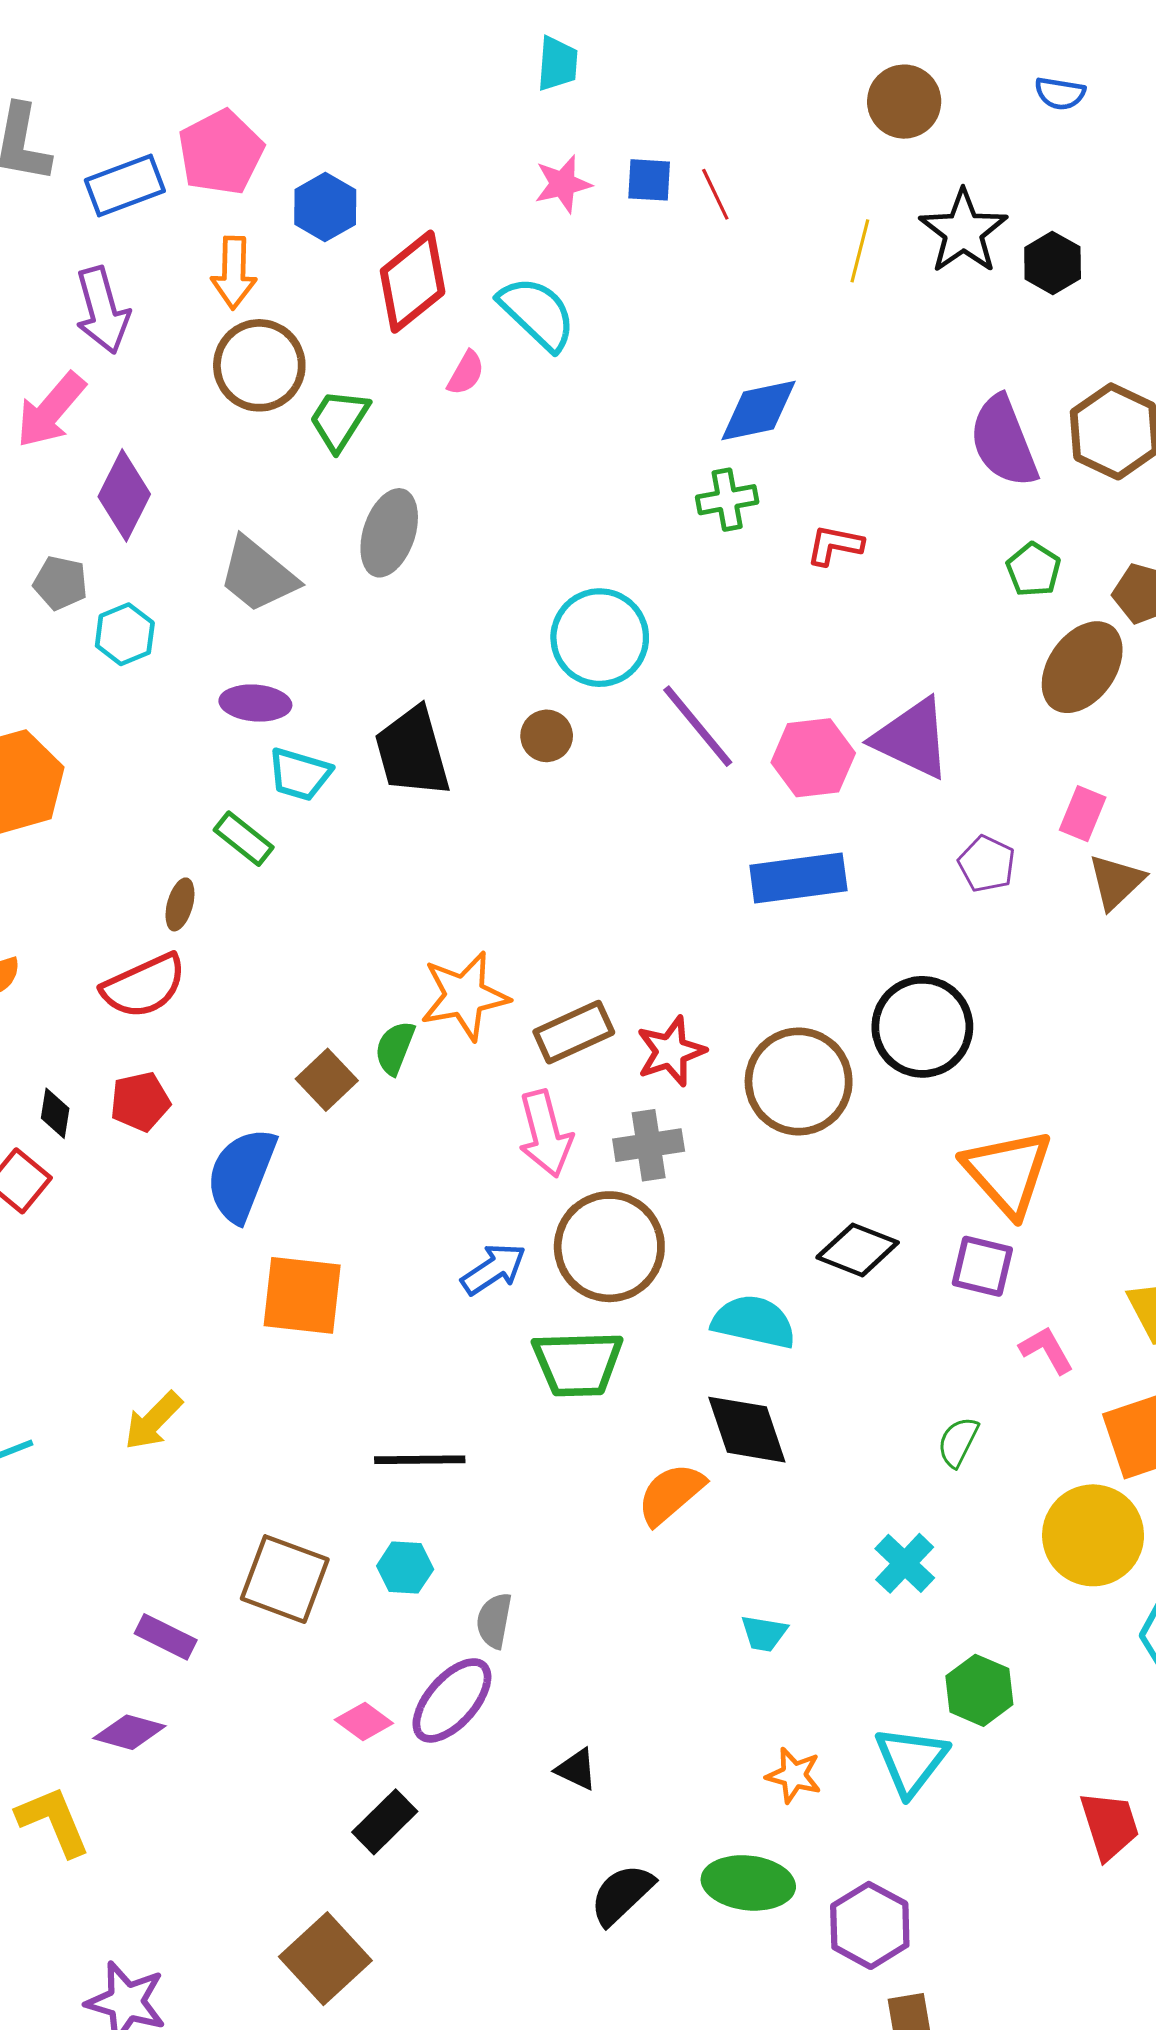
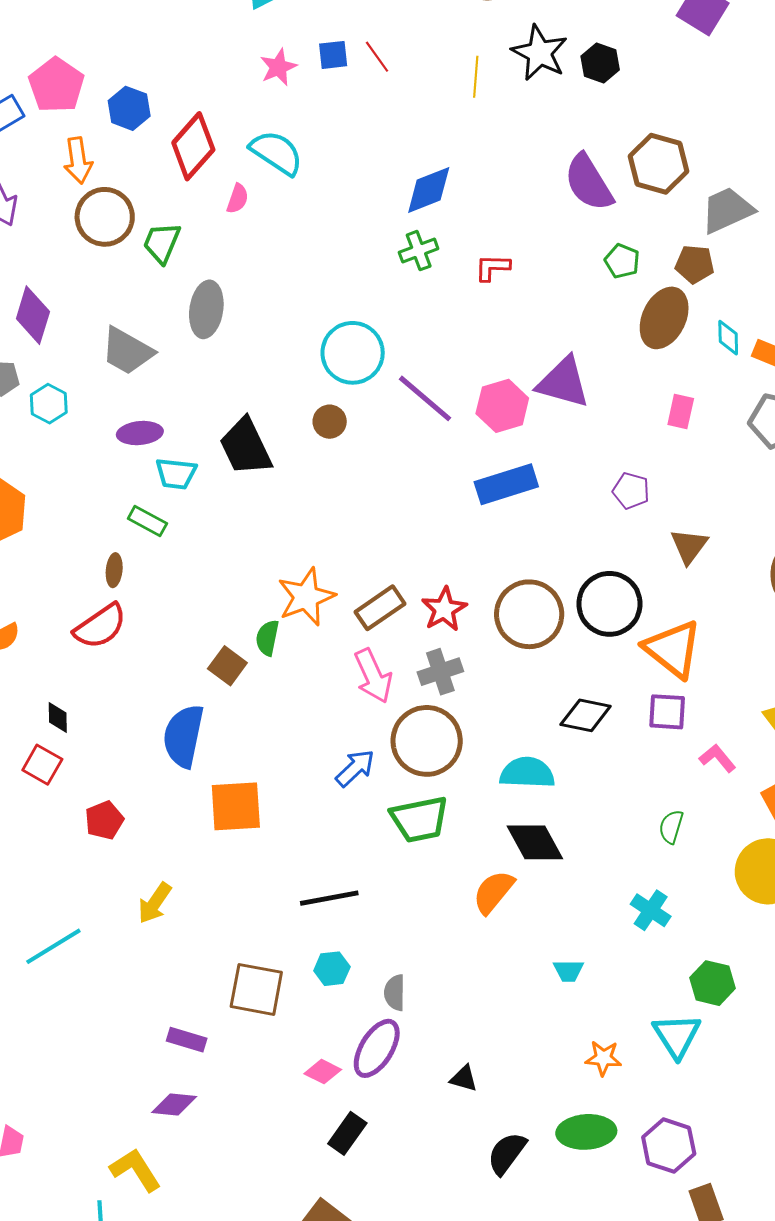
purple pentagon: (987, 864) -> (631, 491), moved
brown triangle: (1116, 882) -> (689, 546), moved
black circle: (922, 1027) -> (609, 604), moved
red pentagon: (140, 1102) -> (104, 820), moved

